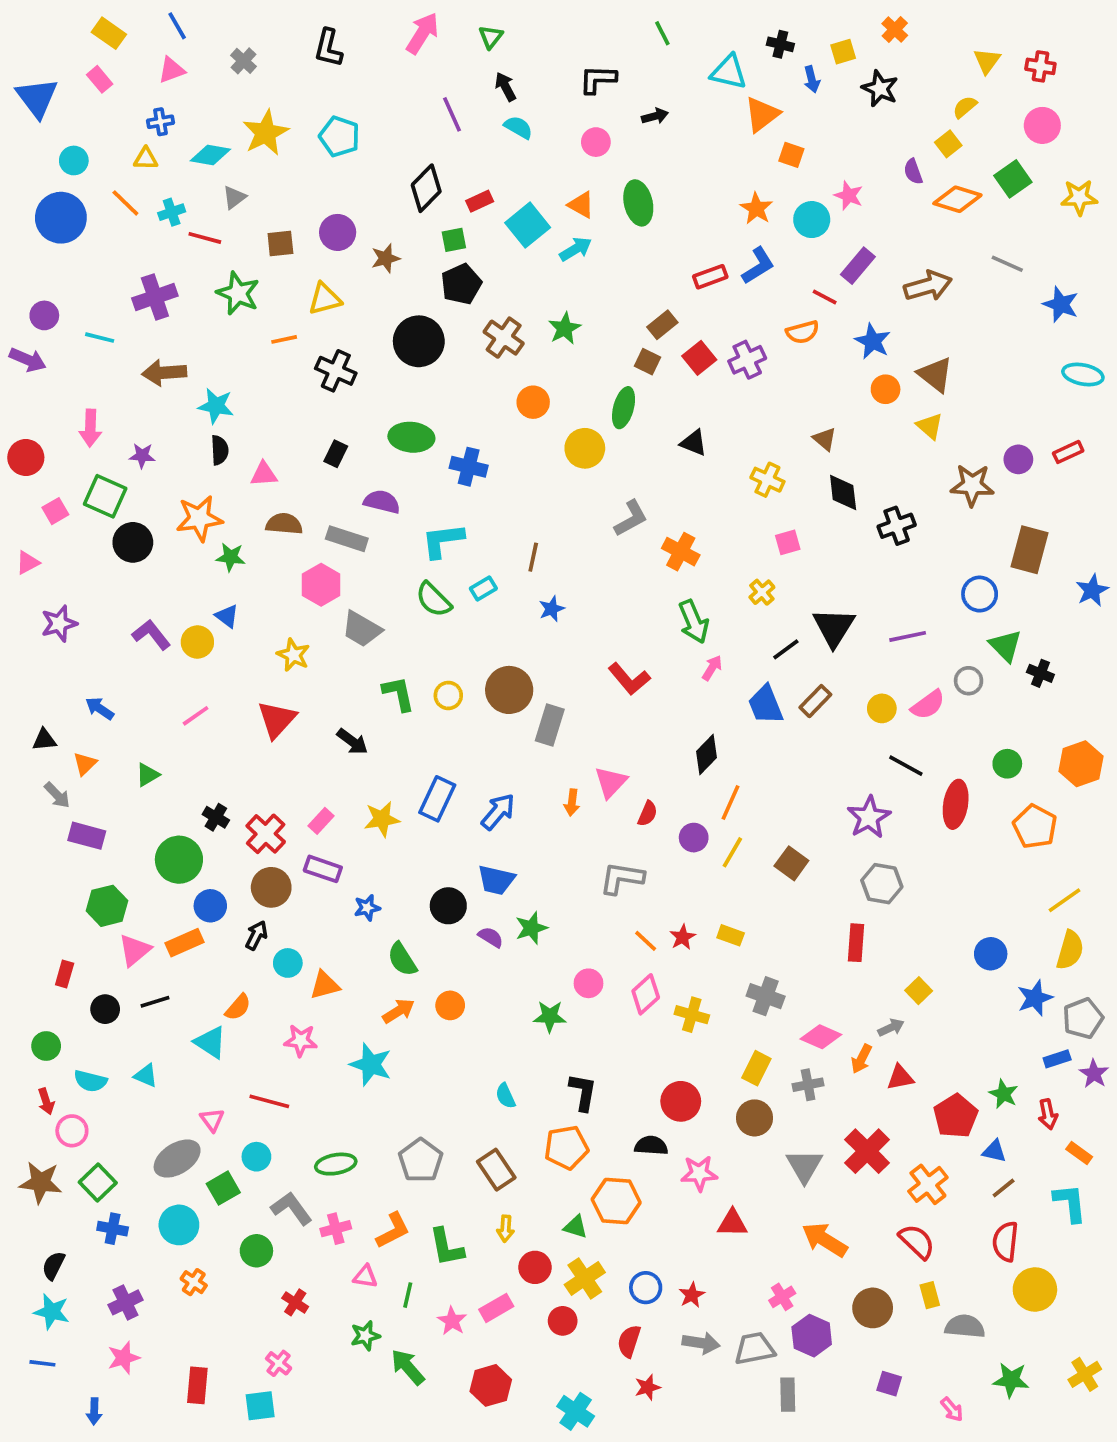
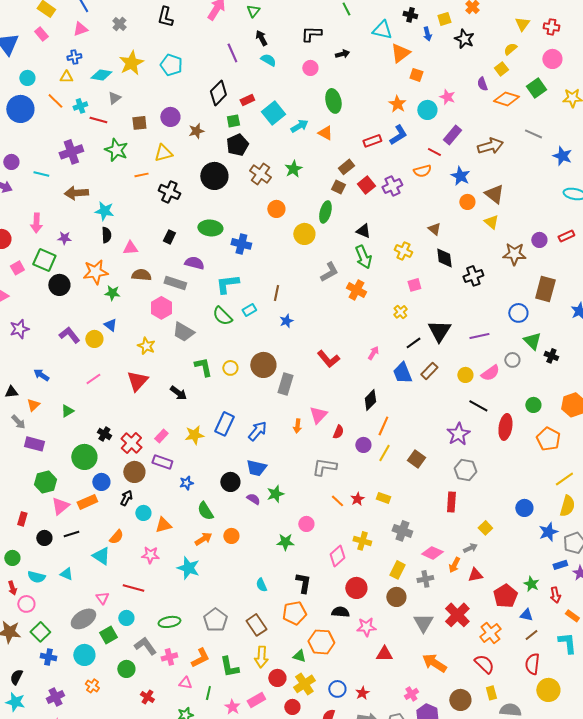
orange triangle: (581, 205) -> (325, 133), moved
green arrow: (694, 622) -> (363, 257), moved
pink diamond: (646, 994) -> (337, 556), moved
yellow arrow: (505, 1229) -> (261, 657), size x1.5

